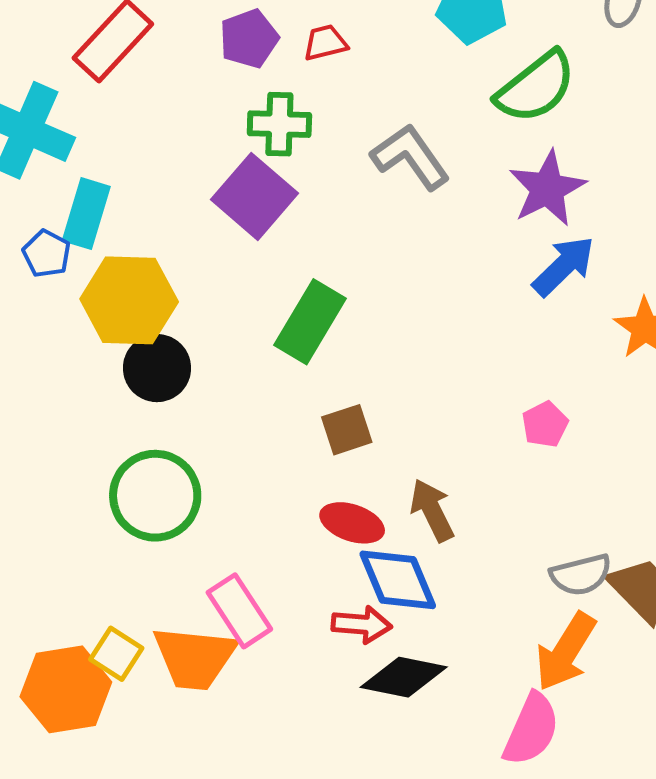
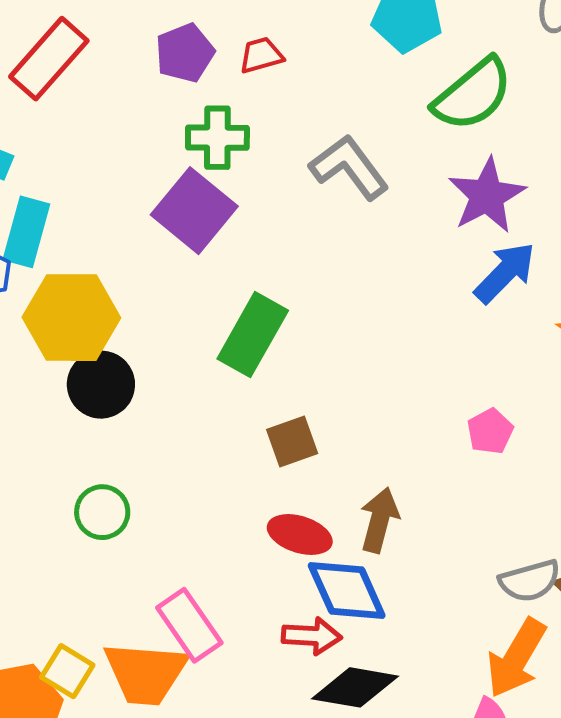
green circle: (155, 496) -> (102, 512), size x0.6
brown arrow: (432, 510) -> (379, 520), turned 42

